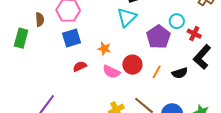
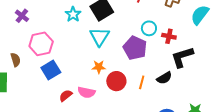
orange star: (104, 49) -> (99, 67), moved
black L-shape: (202, 57) -> (182, 57), turned 45
pink semicircle: (111, 72) -> (86, 92), moved

